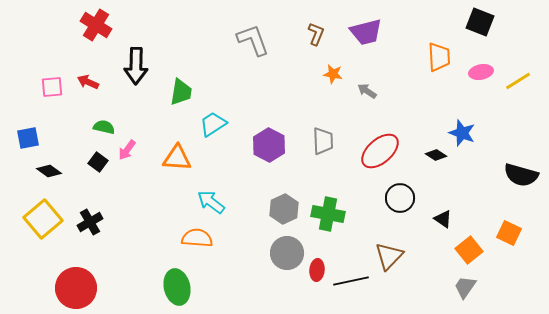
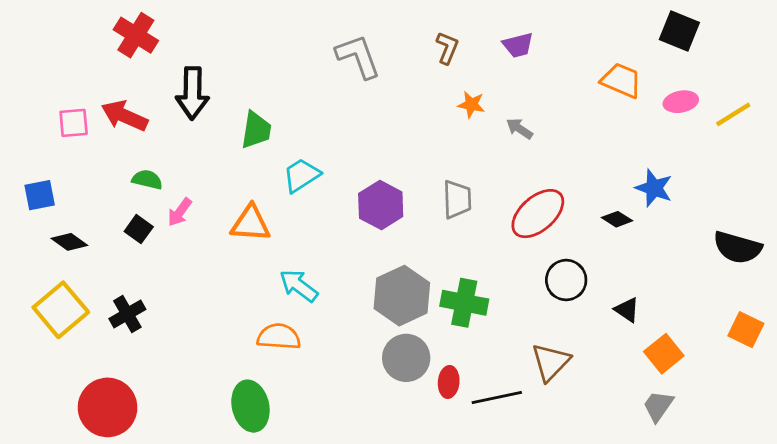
purple trapezoid: (366, 32) -> (518, 45), size x0.7
orange trapezoid: (439, 57) -> (621, 80), turned -64
red arrow: (88, 82) -> (125, 116), size x1.5
gray hexagon: (284, 209) -> (402, 296), size x1.4
orange square: (509, 233) -> (746, 330), moved

